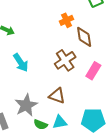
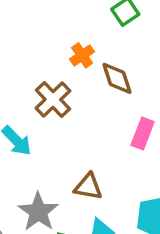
brown cross: (65, 60) -> (53, 99), moved

